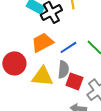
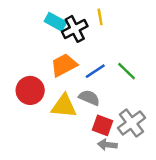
gray semicircle: (63, 69) -> (89, 98), turned -72
red square: (74, 81) -> (102, 125), moved

